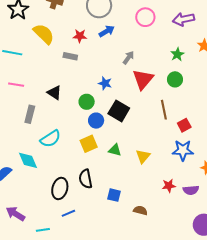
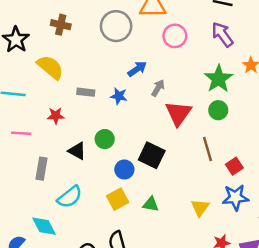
purple arrow: (183, 19) -> (222, 34), turned 70
blue arrow: (107, 31) -> (137, 69), moved
red star: (80, 36) -> (56, 116), moved
green star: (177, 54) -> (219, 79), size x1.6
blue star: (105, 83) -> (119, 96), moved
black triangle: (54, 93) -> (77, 151), moved
green circle: (87, 102) -> (105, 139), moved
yellow triangle: (143, 156) -> (200, 208), moved

